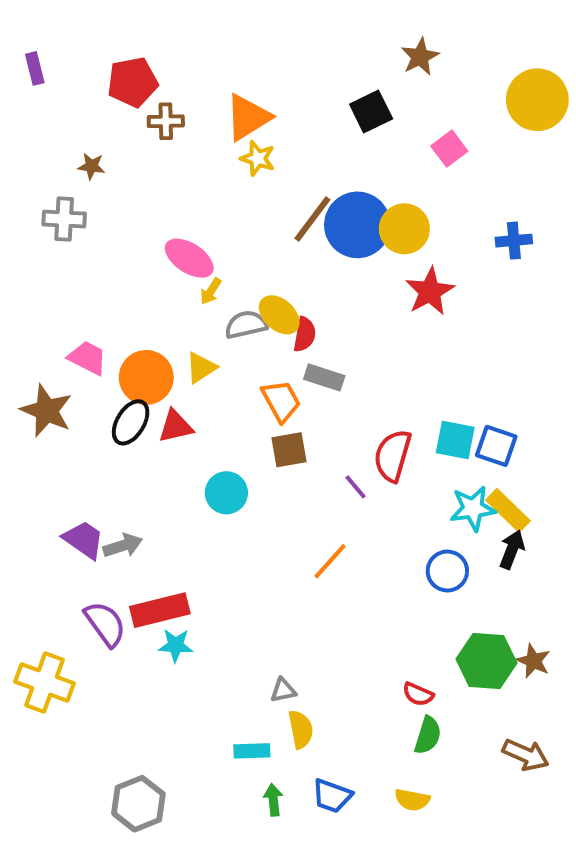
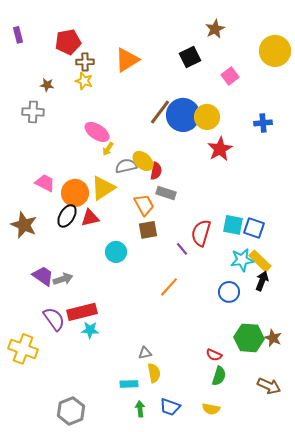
yellow star: (258, 158) -> (84, 81), moved
yellow triangle: (201, 368) -> (103, 188), size x1.5
brown star: (46, 411) -> (24, 225), moved

